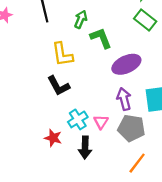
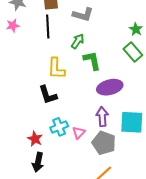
black arrow: (85, 147) -> (38, 162), moved

